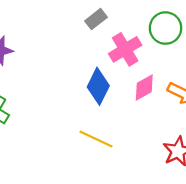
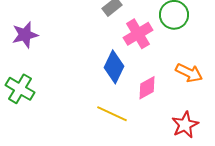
pink diamond: (144, 87) -> (147, 88), moved

